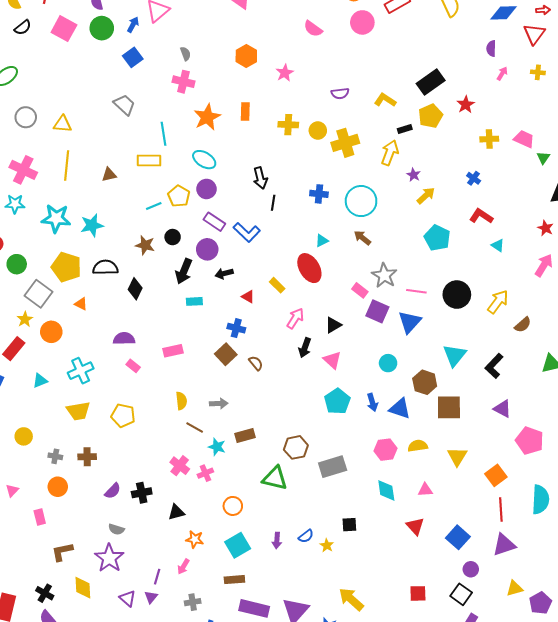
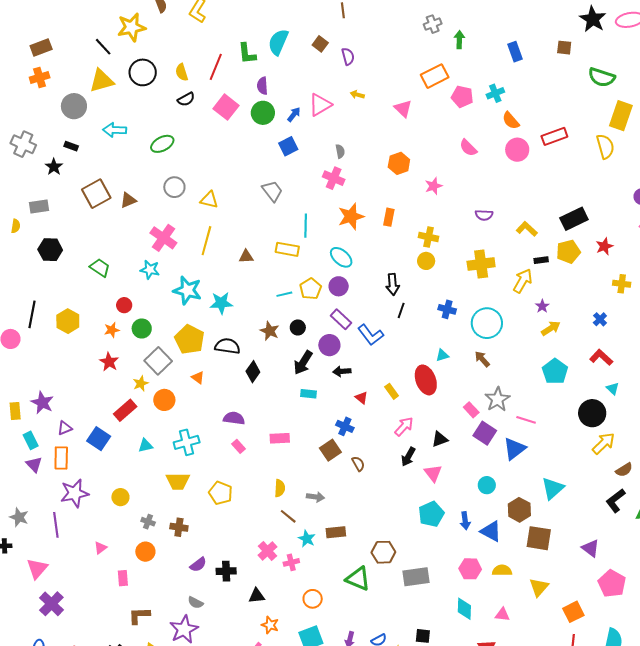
yellow circle: (318, 131) -> (426, 261), moved
black circle: (457, 295) -> (592, 413), moved
black L-shape: (494, 366) -> (616, 501), moved

